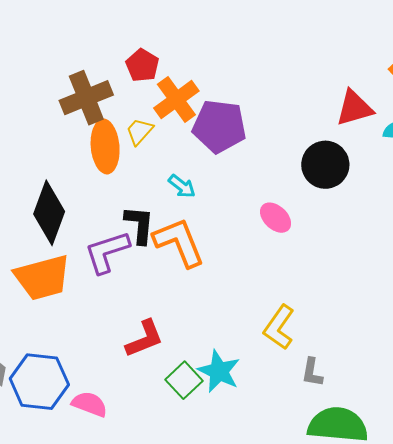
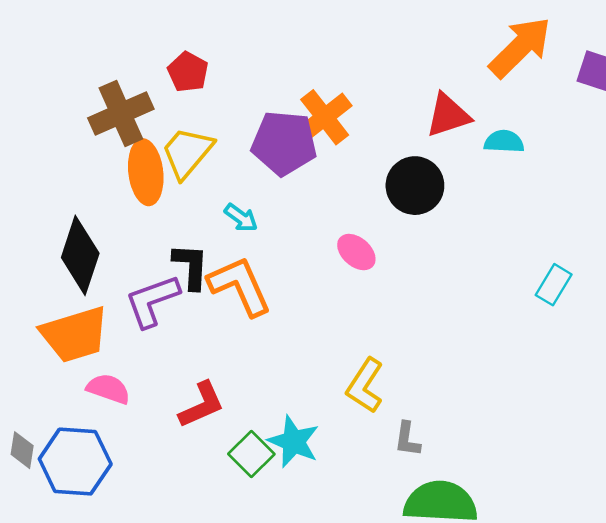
orange cross: (176, 100) -> (325, 117), moved
yellow trapezoid: (140, 131) -> (187, 152), size x1.6
pink semicircle: (90, 404) -> (108, 389), moved

